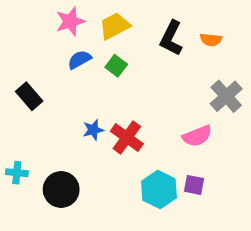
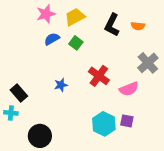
black rectangle: (29, 96) -> (19, 93), moved
red cross: (127, 138) -> (99, 76), moved
black circle: (61, 189) -> (40, 136), moved

